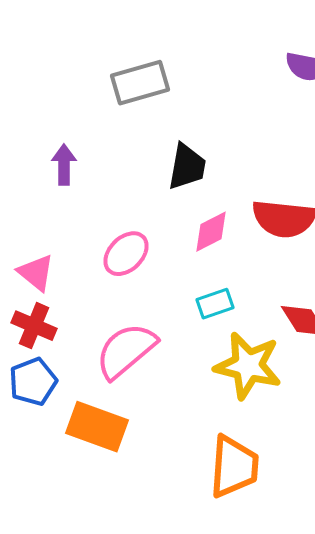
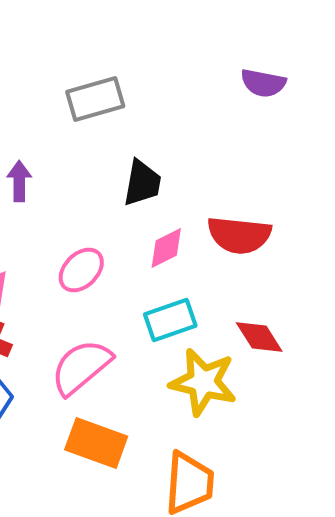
cyan rectangle: (215, 304) -> (170, 320), size x1.4
orange rectangle: (97, 427) -> (96, 443), moved

